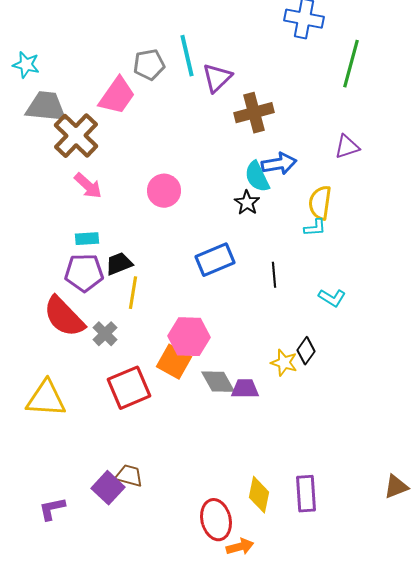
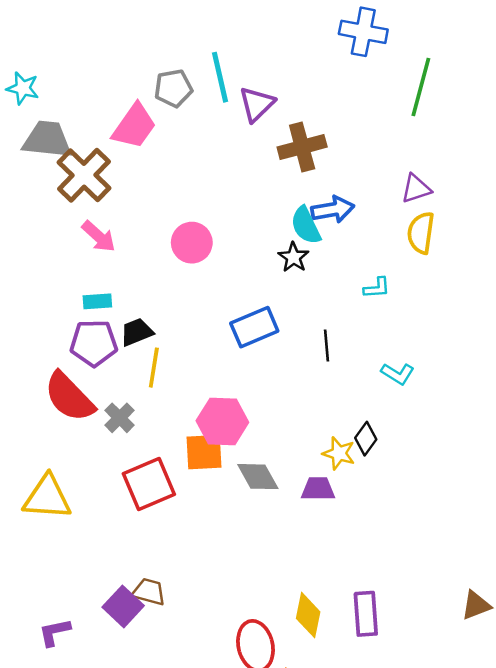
yellow semicircle: (320, 203) -> (421, 233), moved
orange square: (174, 362) -> (204, 452), turned -32
purple trapezoid: (245, 389) -> (318, 489), moved

